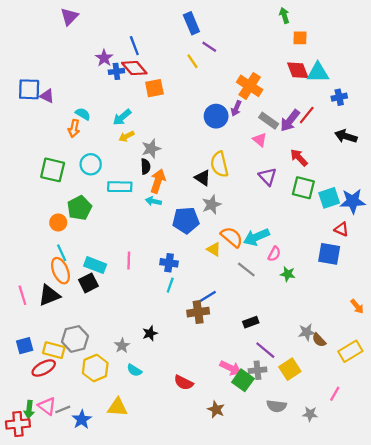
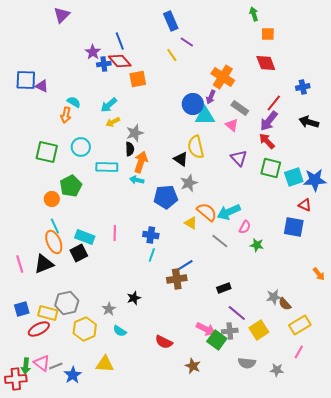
cyan triangle: (318, 73) -> (205, 116), moved
purple arrow: (290, 121) -> (269, 121), moved
yellow rectangle: (350, 351) -> (300, 325), moved

